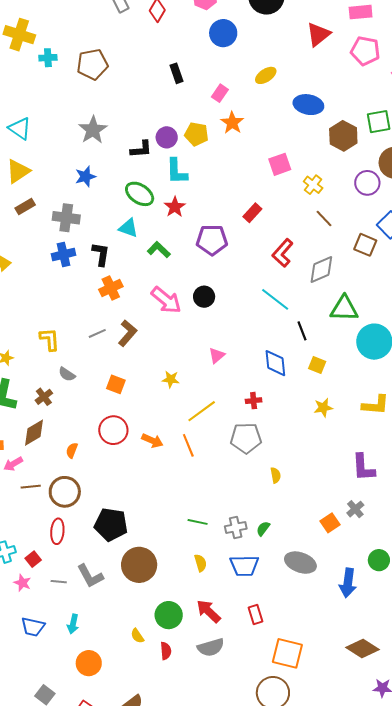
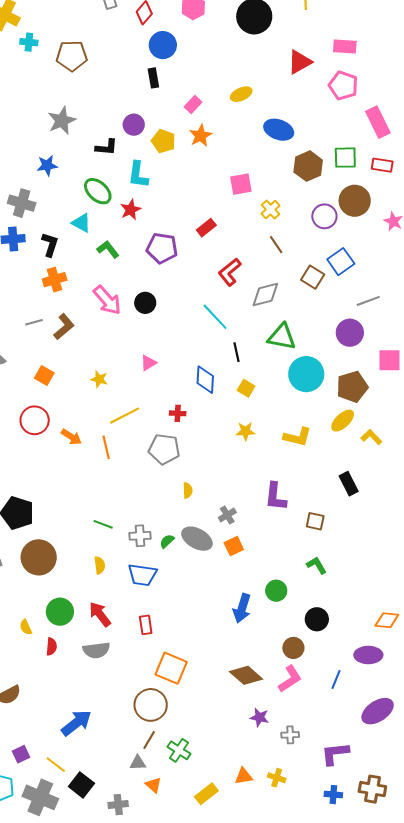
blue circle: (223, 33) -> (163, 45), moved
purple circle: (167, 137) -> (134, 125), moved
gray cross: (355, 509) -> (227, 515), moved
gray ellipse: (300, 563) -> (197, 539), moved

